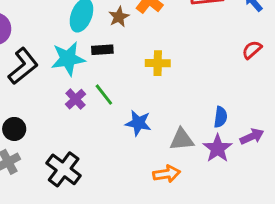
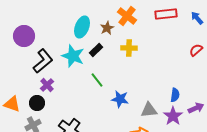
black rectangle: (102, 50) -> (96, 50), turned -40
cyan star: (68, 59) -> (73, 56), turned 30
yellow cross: (158, 63) -> (129, 48), moved
purple cross: (75, 99) -> (47, 85), moved

